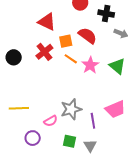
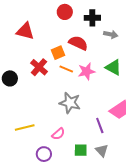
red triangle: (47, 22) -> (25, 31), moved
pink star: (90, 65) -> (87, 71), turned 30
gray star: (71, 109) -> (70, 103), moved, turned -30

